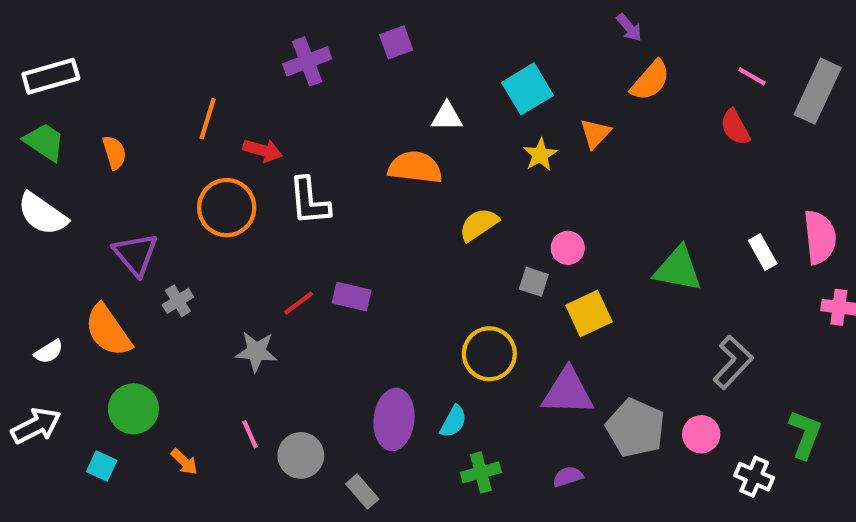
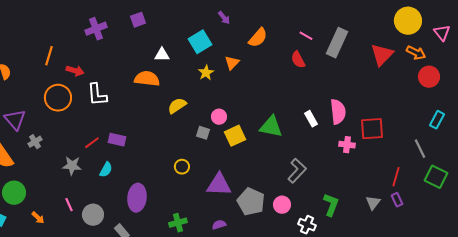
purple arrow: (629, 28) -> (224, 18), moved
yellow square: (589, 314) -> (235, 136), moved
yellow circle: (489, 354) -> (182, 167), size x0.6
cyan semicircle: (453, 422) -> (106, 170), moved

